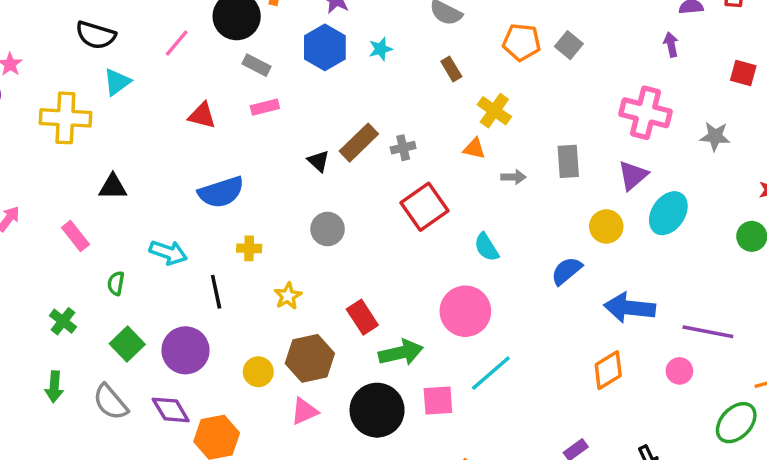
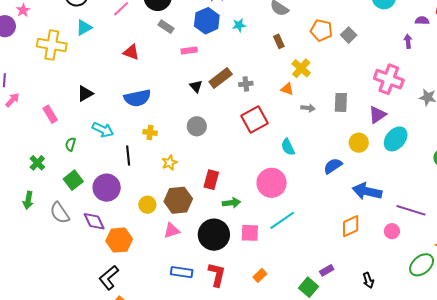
pink rectangle: (265, 107) -> (189, 51), moved
black triangle: (113, 187) -> (85, 93), moved, turned -36
red rectangle: (362, 317) -> (211, 180), turned 42
green arrow: (401, 353) -> (231, 203), size x0.7

